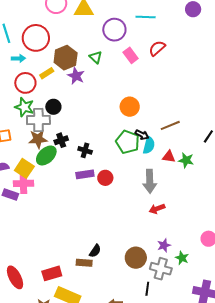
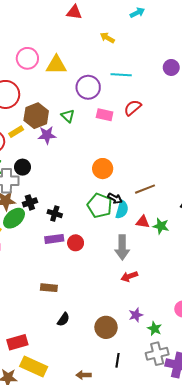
pink rectangle: (131, 55) -> (105, 115), turned -42
purple star: (76, 76) -> (47, 135), turned -30
brown rectangle: (84, 263) -> (49, 288), moved
gray cross: (161, 269) -> (157, 354), moved, turned -30

